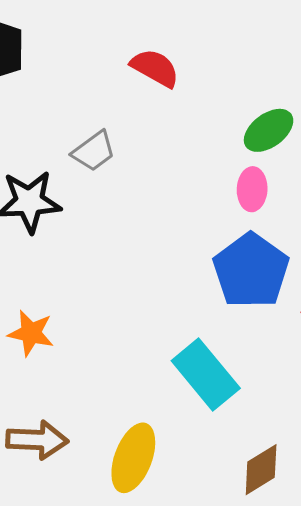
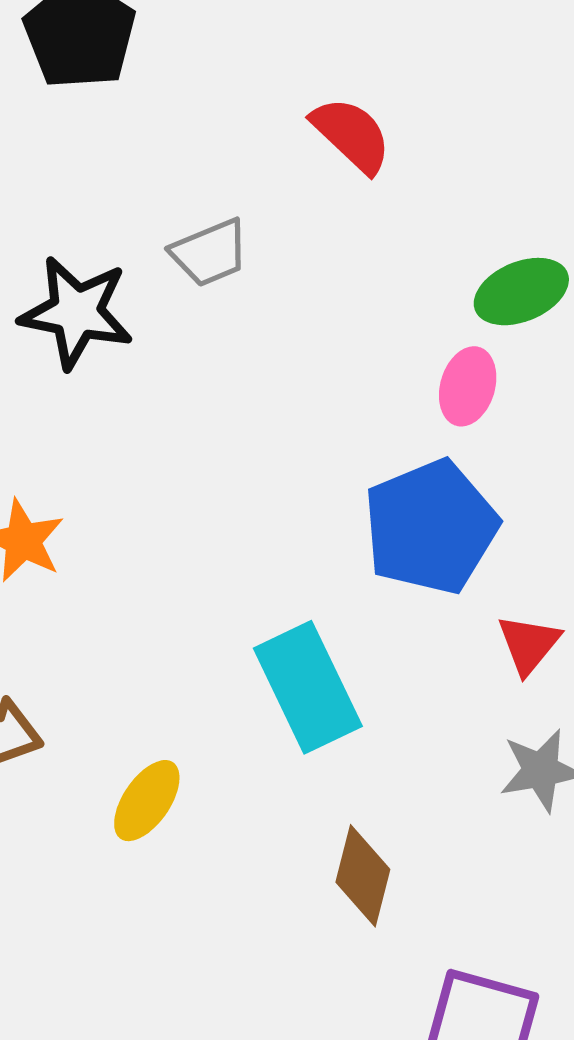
yellow ellipse: (133, 458) -> (147, 801), size x0.7
brown diamond: (261, 470) -> (363, 876), turned -58

